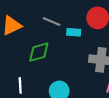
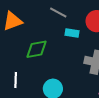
gray line: (52, 22) -> (58, 12), moved

